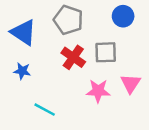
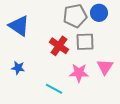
gray pentagon: (68, 20) -> (75, 16), moved, turned -30
blue star: (22, 71) -> (18, 68), moved
cyan line: (45, 110) -> (54, 89), moved

